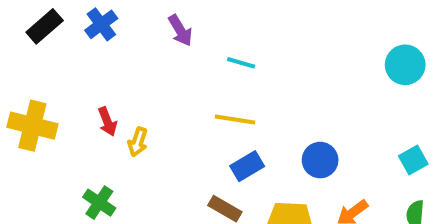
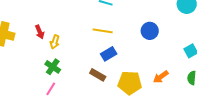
blue circle: (320, 160) -> (150, 31), moved
green cross: (99, 203) -> (53, 67), moved

